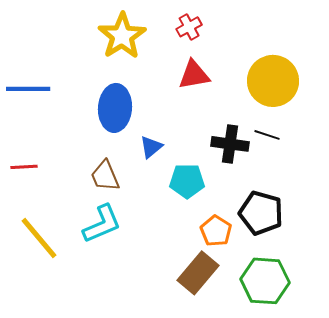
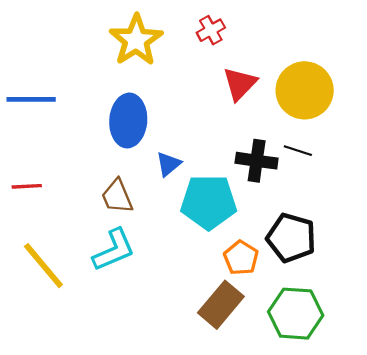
red triangle: (194, 75) -> (240, 84), moved, turned -36
cyan pentagon: (187, 181) -> (209, 202), size x1.4

